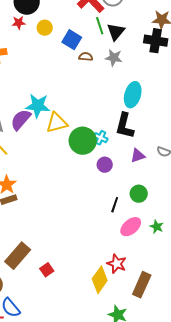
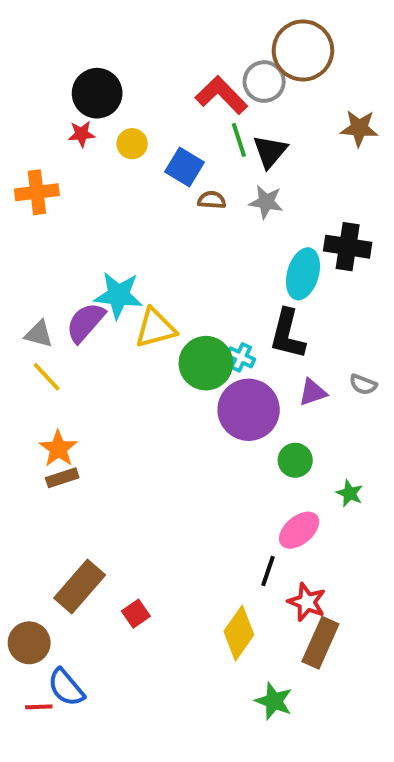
black cross: (156, 41) -> (348, 247), moved
purple circle: (105, 165) -> (249, 410), size x2.0
green circle: (139, 194) -> (295, 460), moved
black line: (115, 205) -> (268, 571), moved
green star: (157, 227) -> (350, 493), moved
red star: (117, 264) -> (307, 602), moved

